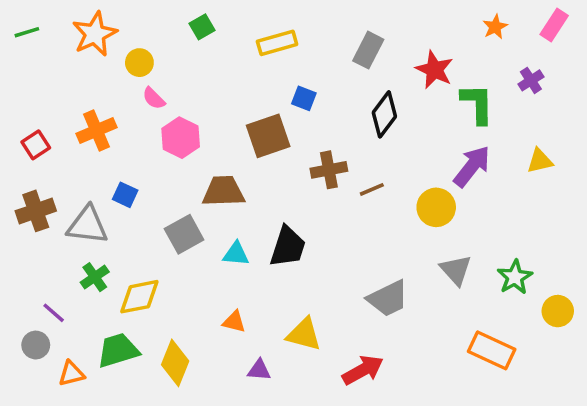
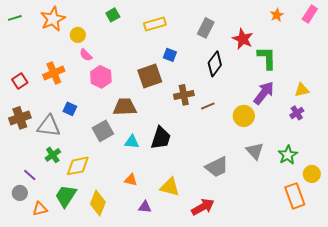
purple cross: (531, 80) -> (297, 113), moved
green trapezoid: (118, 350) -> (66, 196), turned -40
orange rectangle: (492, 350) -> (295, 196), moved, turned 45

